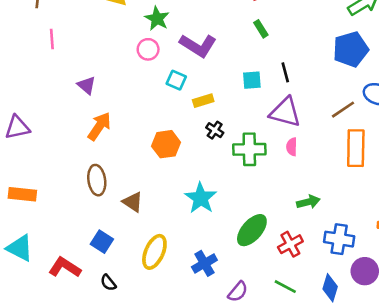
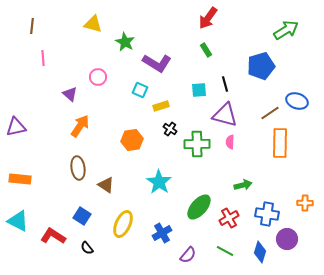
pink circle: (148, 49) -> (98, 77), moved
blue pentagon: (351, 49) -> (261, 66), moved

